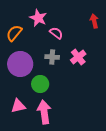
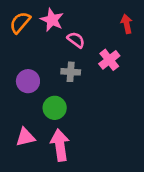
orange semicircle: (14, 33) -> (20, 23), moved
pink cross: (78, 57) -> (109, 60), moved
purple circle: (20, 64) -> (28, 81), size x0.7

